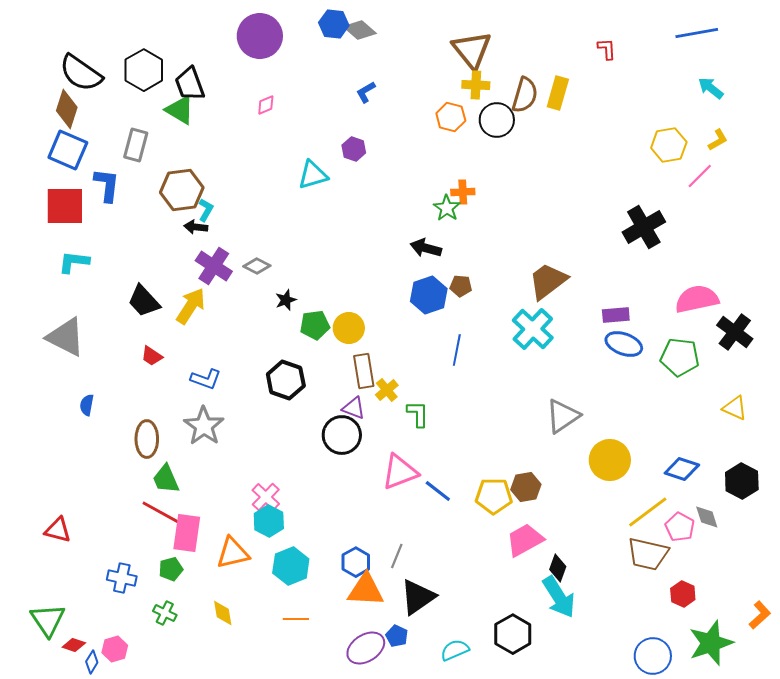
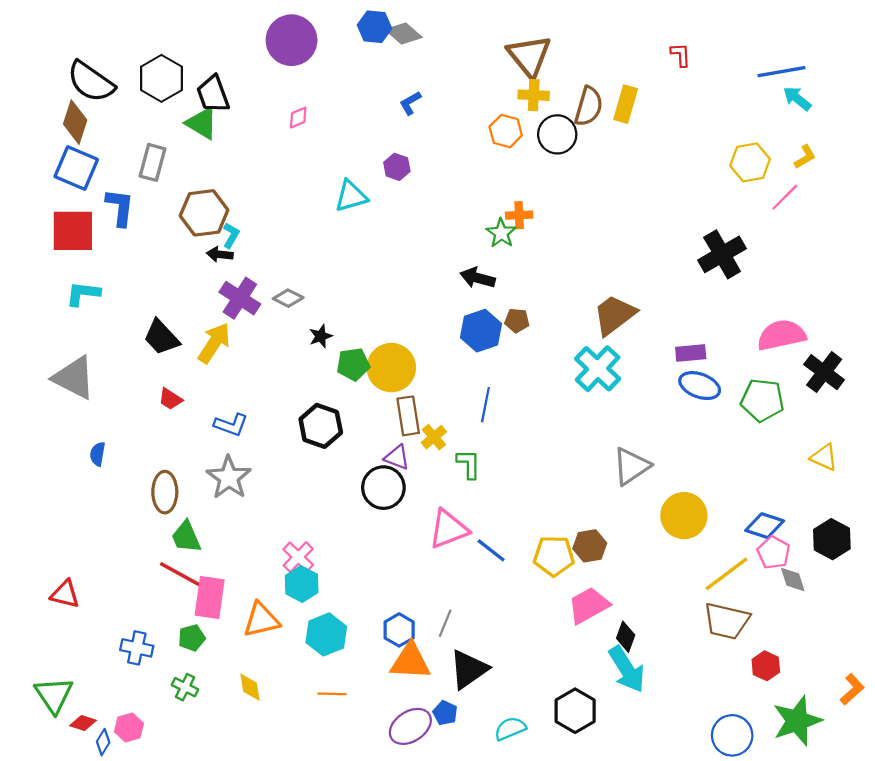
blue line: (697, 33) -> (781, 72), moved
yellow circle: (349, 328) -> (391, 368), size x1.4
blue line: (457, 350) -> (485, 405), moved
pink pentagon: (680, 527) -> (774, 553), moved

